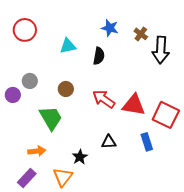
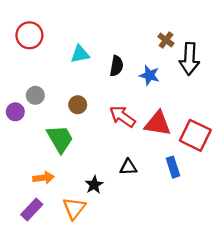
blue star: (110, 28) -> (149, 75), moved

